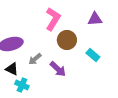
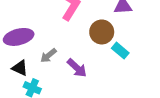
brown circle: (67, 40) -> (102, 32), moved

